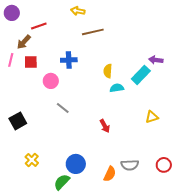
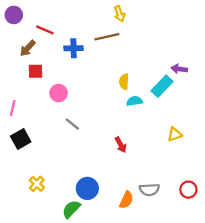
yellow arrow: (78, 11) -> (119, 14), moved, turned -120
red line: (39, 26) -> (45, 30), turned 42
pink line: (11, 60) -> (13, 108), moved
blue cross: (69, 60) -> (74, 48), moved

